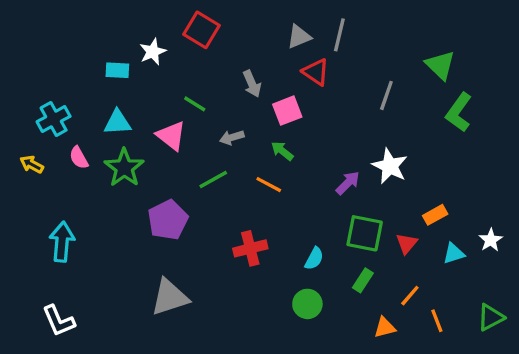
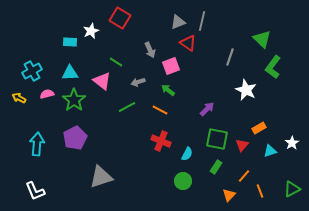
pink semicircle: (79, 158) -> (47, 94), turned 104
white star: (390, 166) -> (246, 90), moved
purple pentagon: (168, 220) -> (75, 138), moved
red cross: (250, 248) -> (161, 141), moved, turned 36
orange triangle: (385, 327) -> (229, 195), turned -32

